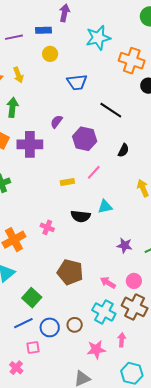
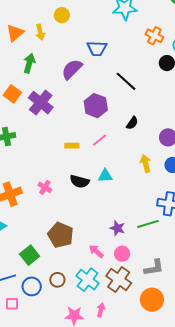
yellow circle: (50, 54) -> (62, 15), moved
orange cross: (132, 61) -> (154, 36), size x0.7
purple semicircle: (56, 122) -> (72, 69), moved, size x1.6
purple cross: (30, 144) -> (41, 103), turned 30
purple star: (125, 245) -> (117, 228), moved
green square: (32, 298) -> (30, 255), moved
brown circle: (75, 325) -> (57, 280), moved

